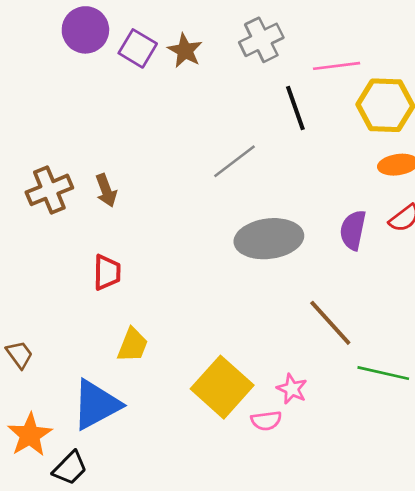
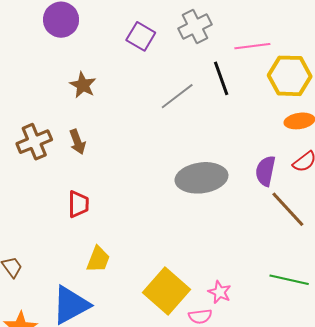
purple square: (138, 48) -> (141, 36), moved
brown star: (185, 51) -> (83, 85), moved
gray line: (234, 161) -> (177, 96), moved
brown line: (330, 323) -> (288, 209), moved

